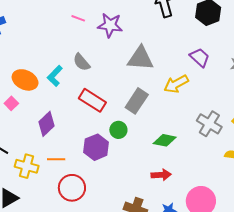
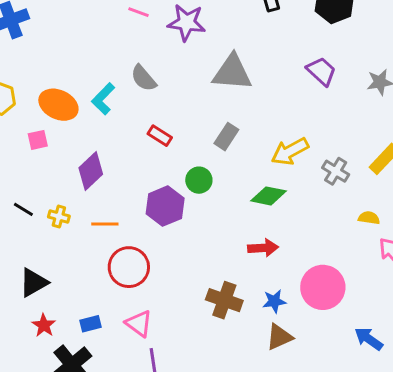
yellow arrow: (176, 84) -> (290, 152), moved
red rectangle: (92, 100) -> (160, 136), size x0.6
gray rectangle: (137, 101) -> (226, 137), size x0.7
pink square: (11, 103) -> (38, 140), turned 32
gray cross: (209, 124) -> (336, 171), size x0.7
yellow cross: (27, 166) -> (59, 216), moved, size x0.6

